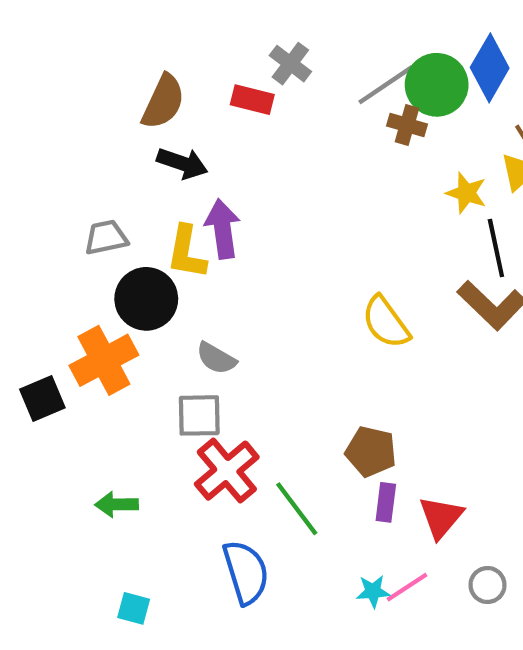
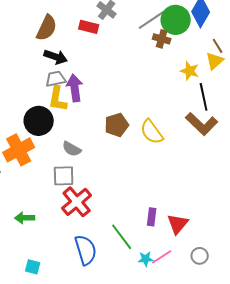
gray trapezoid: (106, 237) -> (56, 79), moved
brown pentagon: (371, 451) -> (117, 125), moved, turned -30
green line: (297, 509) -> (122, 237), moved

